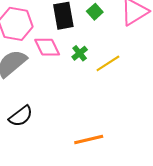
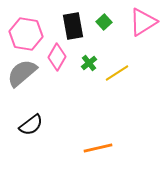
pink diamond: (47, 47) -> (57, 57), turned 56

